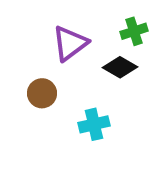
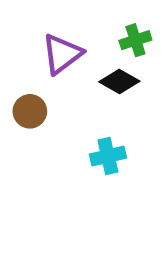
cyan cross: (94, 124) -> (108, 156), moved

